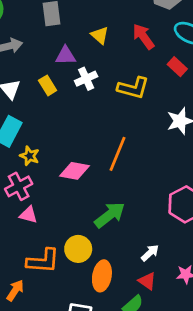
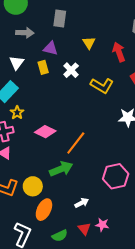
purple triangle: (66, 56) -> (51, 48), moved
white cross: (86, 79) -> (71, 70), turned -35
orange line: (118, 154) -> (76, 143), moved
red triangle: (147, 281) -> (84, 229), moved

